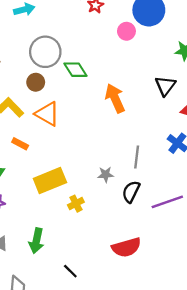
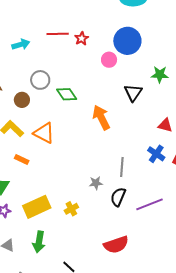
gray circle: (45, 52) -> (40, 80), size x0.7
brown circle: (36, 82) -> (22, 100), moved
black triangle: (165, 86) -> (133, 93), moved
yellow rectangle: (50, 181) -> (37, 207), moved

